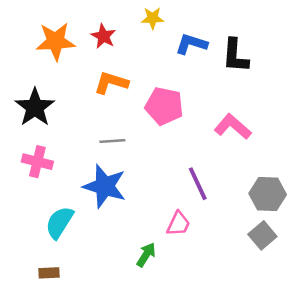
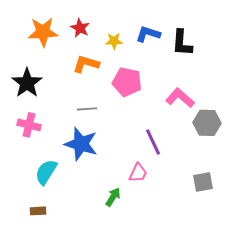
yellow star: (153, 18) -> (114, 41), moved
gray hexagon: (268, 194) -> (207, 123), moved
gray square: (262, 235) -> (203, 182), turned 30

